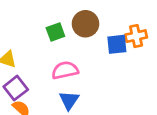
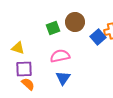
blue square: (117, 44) -> (98, 37), turned -35
purple square: (16, 88) -> (24, 69), turned 36

